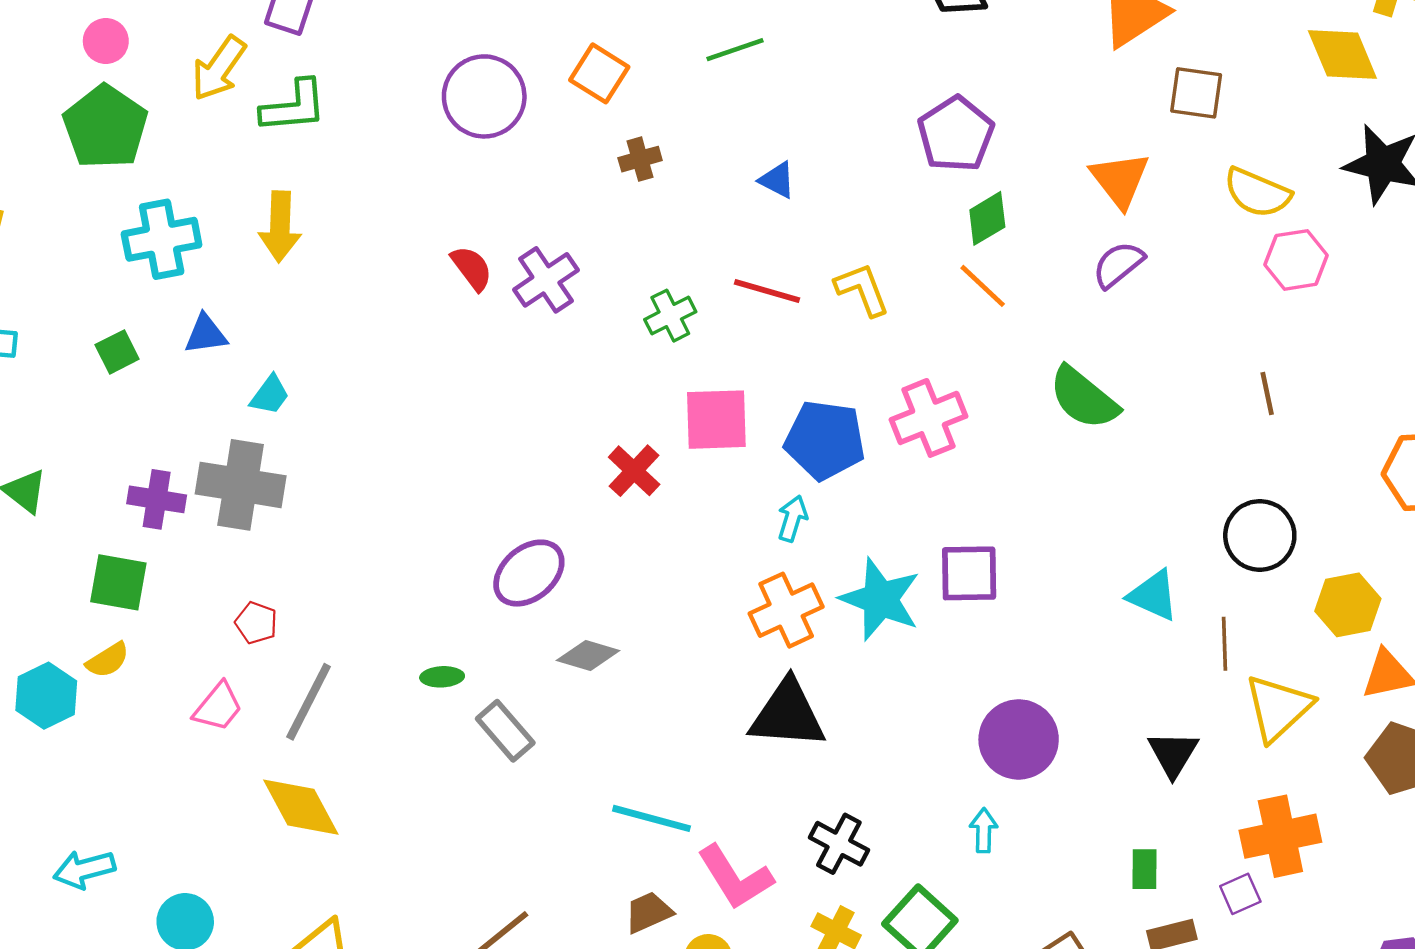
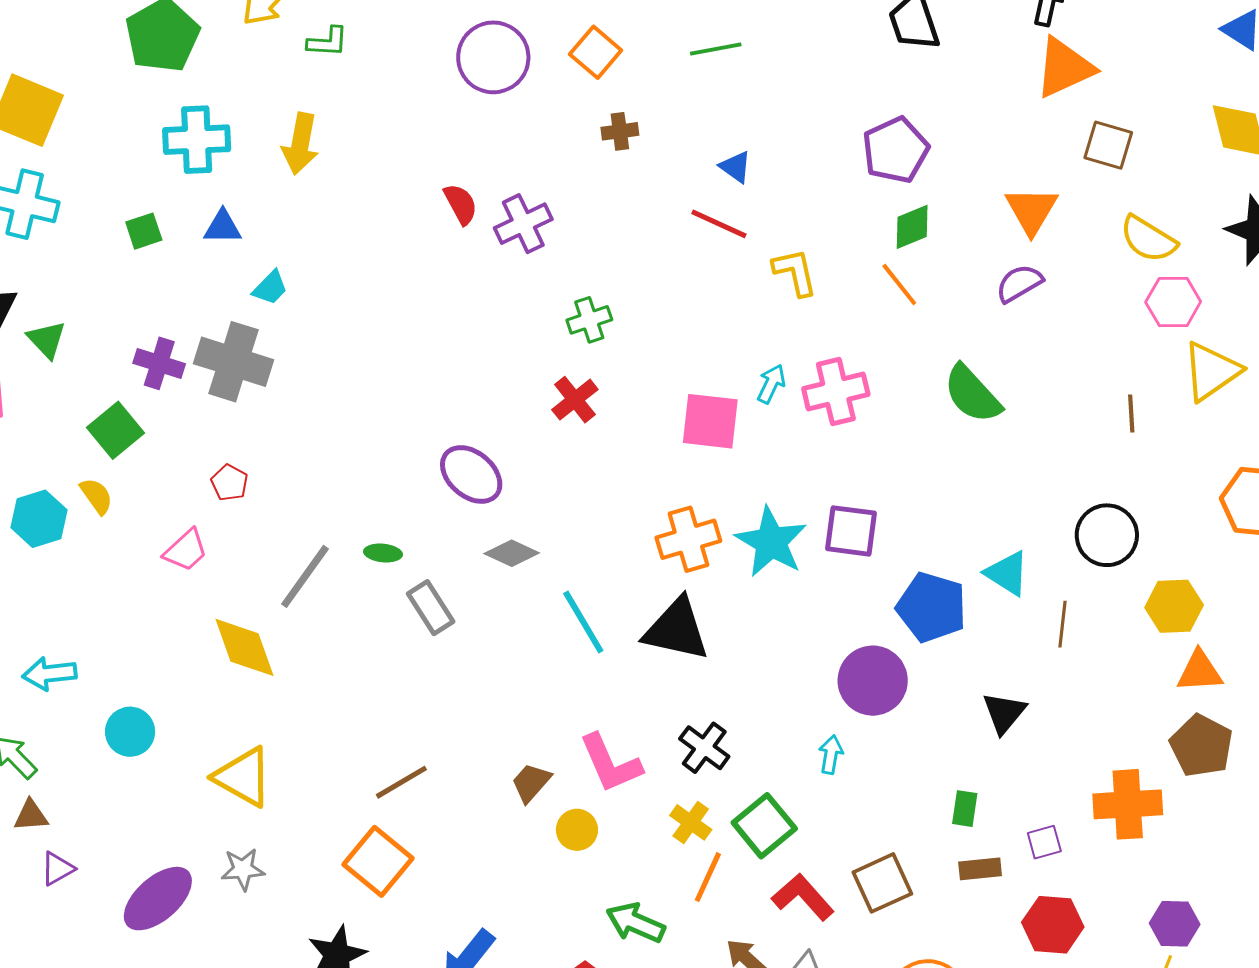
green L-shape: (294, 107) -> (328, 42), size x0.7
red line: (767, 291) -> (719, 224), moved
green cross: (670, 316) -> (589, 320), moved
pink square: (716, 420) -> (710, 421), moved
blue pentagon: (825, 440) -> (932, 607), moved
cyan arrow: (792, 518) -> (771, 384), moved
purple ellipse: (529, 573) -> (471, 474), turned 72
green square: (118, 582) -> (116, 430), turned 32
yellow semicircle: (108, 660) -> (96, 496), turned -102
gray line: (309, 702) -> (305, 576), moved
yellow triangle: (1278, 708) -> (1211, 371), moved
cyan line: (651, 818) -> (583, 622), moved, turned 36
orange cross: (1280, 836) -> (1128, 804), moved
brown trapezoid: (648, 912) -> (531, 783), turned -33

